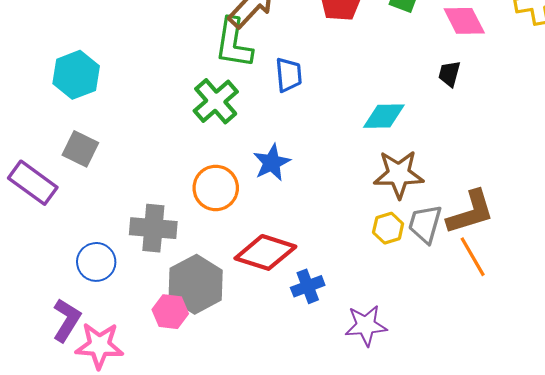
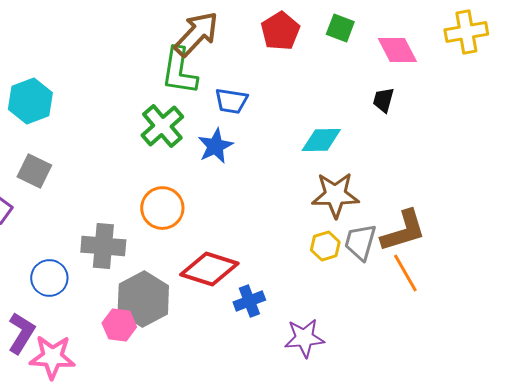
blue trapezoid: (289, 75) -> (231, 101), turned 104
blue star: (272, 163) -> (215, 146), moved

